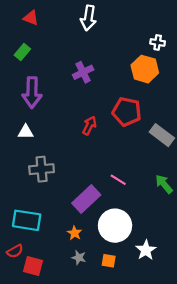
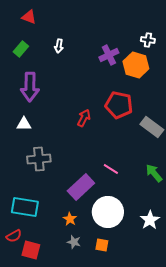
white arrow: (88, 18) -> (59, 46), moved, size x0.6
purple cross: (83, 72) -> (109, 55), moved
white star: (146, 250) -> (150, 220), moved

